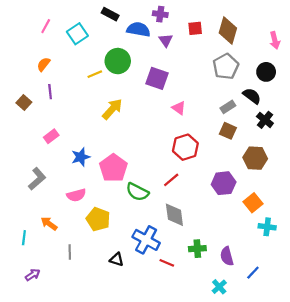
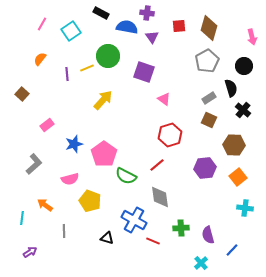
purple line: (50, 92) -> (67, 74), moved
black semicircle: (252, 96) -> (231, 88), turned 36
orange square: (253, 203) -> (238, 177), moved

